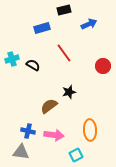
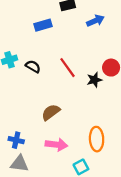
red line: (64, 53) -> (68, 68), moved
black star: (69, 92) -> (94, 80), moved
blue cross: (28, 131) -> (16, 140), moved

